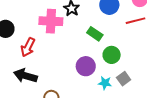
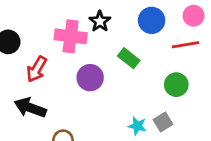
green circle: (112, 55) -> (176, 85), moved
purple circle: (86, 66) -> (90, 78), moved

